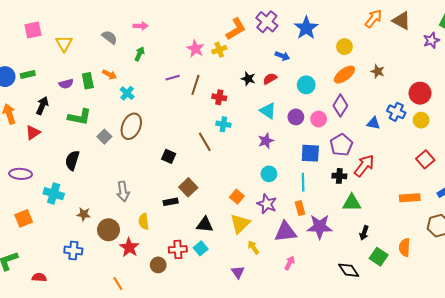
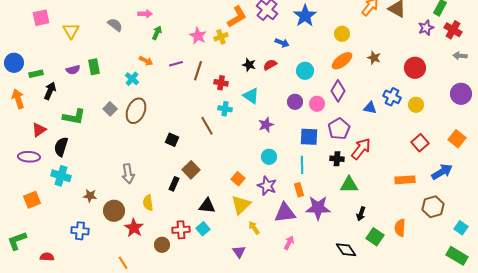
green arrow: (140, 54) -> (157, 33), moved
green rectangle: (28, 75) -> (36, 74), moved
orange arrow: (110, 75) -> (146, 61), moved
red circle: (420, 93) -> (415, 68), moved
cyan triangle: (268, 111) -> (251, 96), moved
green L-shape: (80, 117) -> (74, 117), moved
red triangle: (33, 132) -> (39, 130), moved
gray square: (104, 137) -> (110, 109), moved
black semicircle: (72, 160) -> (61, 147), moved
black rectangle: (171, 202) -> (174, 184), turned -56

